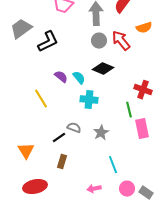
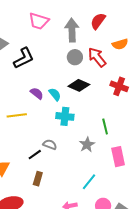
red cross: (143, 90) -> (119, 86), moved
yellow line: (41, 99) -> (17, 115), turned -66
pink rectangle: (142, 129) -> (118, 157), moved
gray star: (101, 133) -> (87, 145), moved
cyan line: (113, 165) -> (89, 182), turned 60

